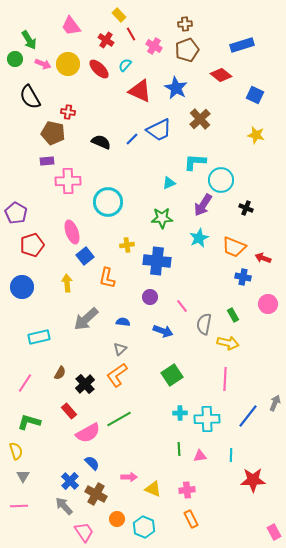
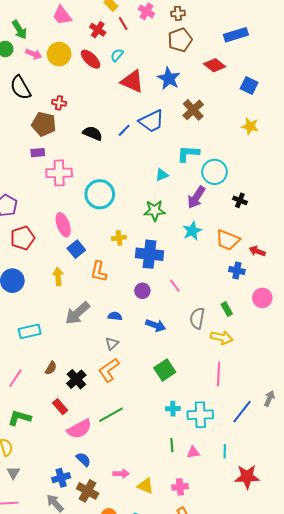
pink cross: (154, 46) -> (146, 11), moved
pink line: (182, 306) -> (175, 286), moved
blue cross: (70, 481) -> (61, 478), turned 30

